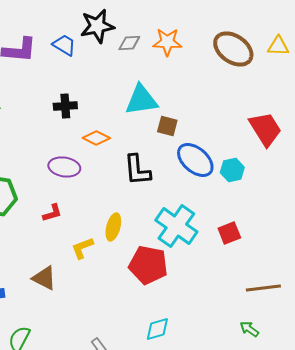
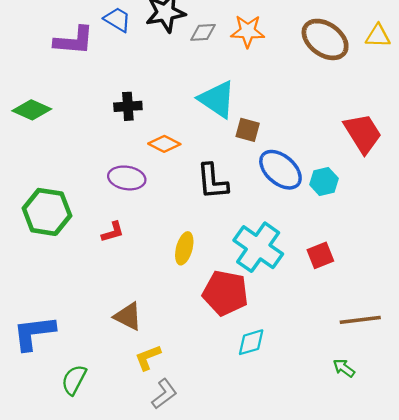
blue trapezoid: (64, 45) -> (117, 19), moved
cyan triangle: (141, 100) -> (217, 99), turned 42
yellow L-shape: (82, 248) -> (148, 357), moved
brown triangle: (44, 278) -> (128, 316), moved
cyan diamond: (157, 329) -> (251, 342), moved

